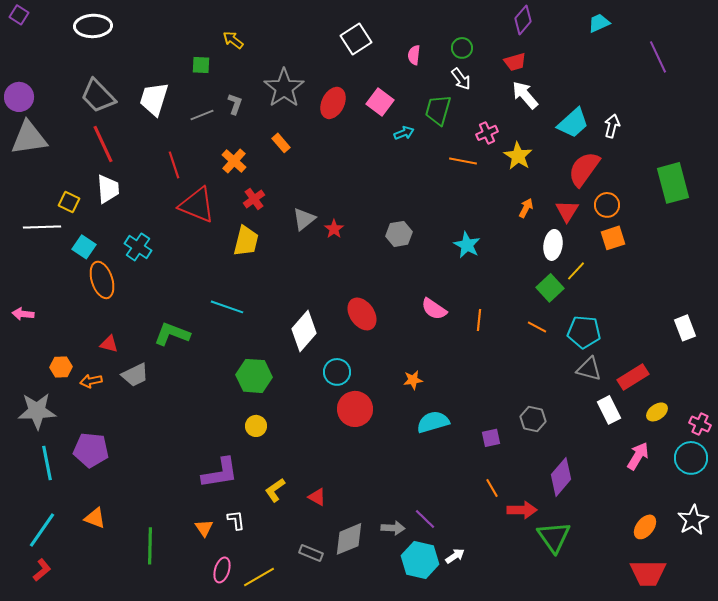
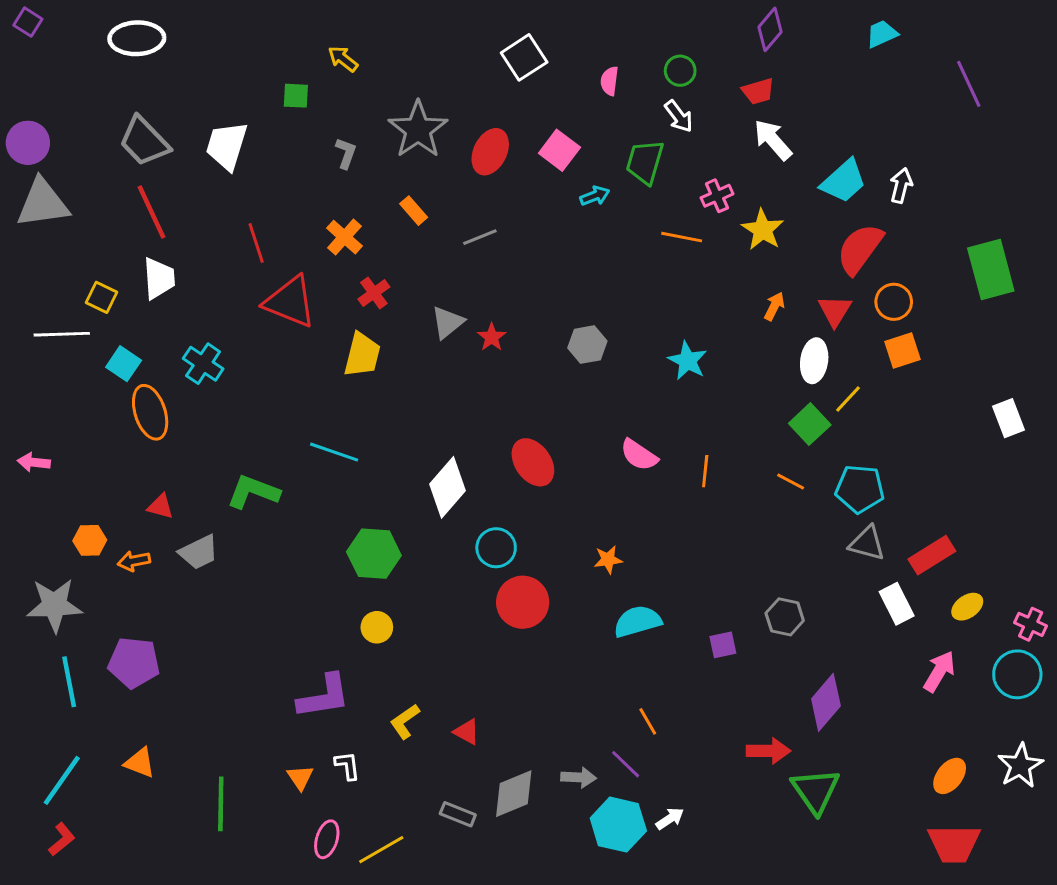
gray line: (202, 115) -> (480, 237), moved
white rectangle: (685, 328) -> (1009, 418), moved
orange line: (492, 488) -> (648, 721), moved

